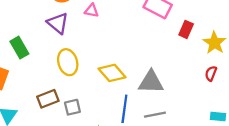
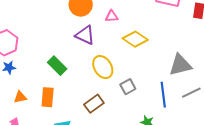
yellow diamond: (112, 73) -> (135, 39), moved
gray square: (72, 107) -> (128, 87), moved

